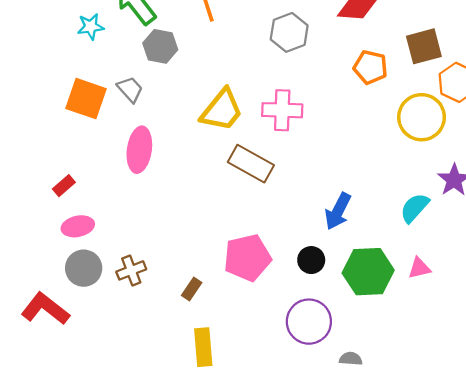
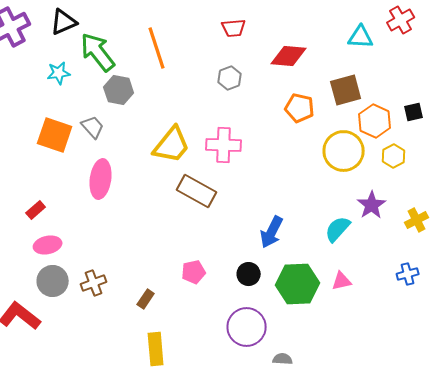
gray hexagon: (289, 32) -> (230, 78), size x0.7
pink pentagon: (247, 258) -> (194, 272), size x0.6

